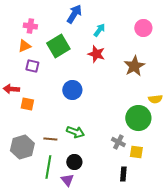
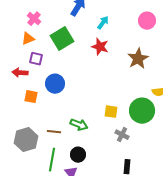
pink cross: (30, 26) -> (34, 19), turned 32
red arrow: (11, 89) -> (20, 73), moved
blue circle: (72, 90) -> (55, 84), moved
yellow square: (136, 152) -> (111, 112), moved

